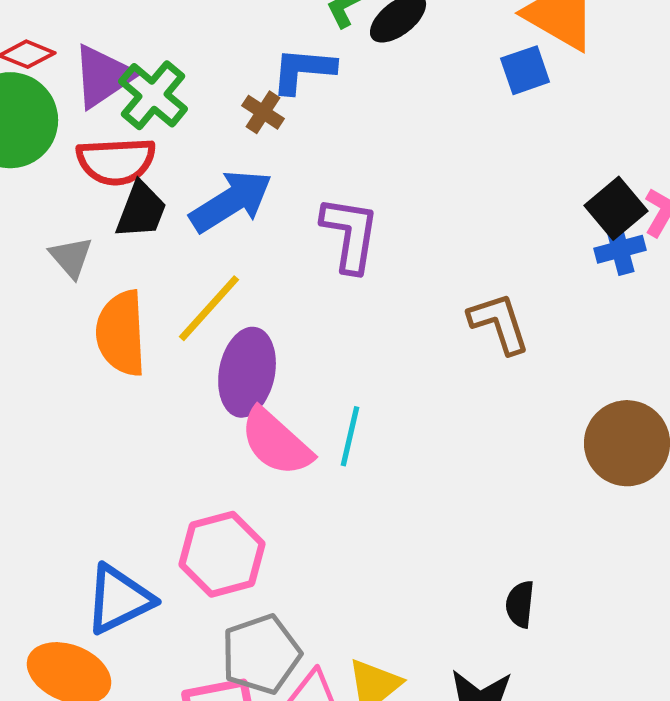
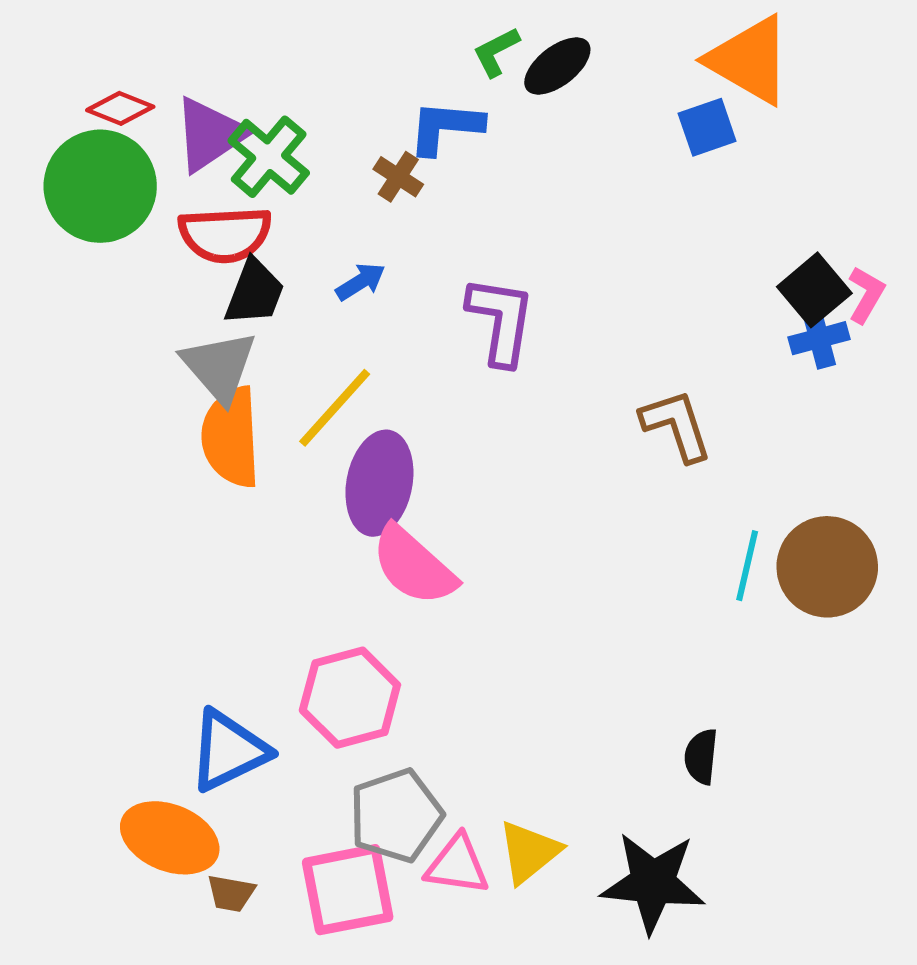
blue arrow: (231, 201) -> (361, 282), size x0.5
gray triangle: (71, 257) -> (219, 366), moved, size x1.5
cyan line: (350, 436) -> (747, 566), moved

